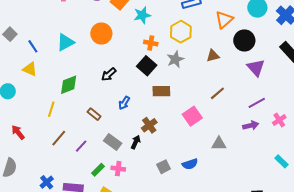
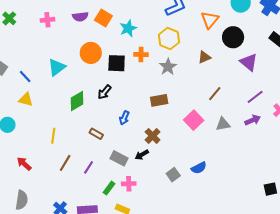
black square: (147, 66) -> (117, 63), moved, turned -30
green diamond: (69, 85) -> (77, 101), moved
black arrow: (136, 142) -> (142, 155), turned -136
gray triangle: (219, 144) -> (223, 124), moved

